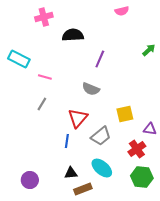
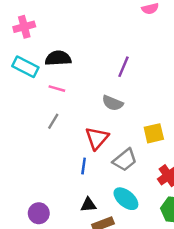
pink cross: (44, 17) -> (24, 27), moved
black semicircle: (73, 35) -> (58, 58), moved

